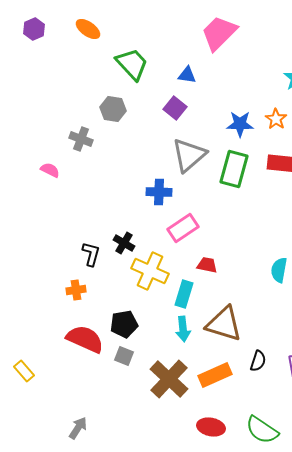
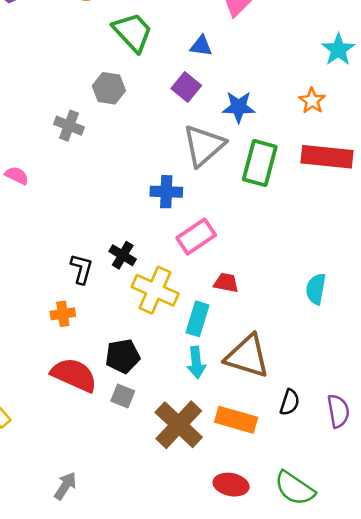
blue star: (240, 124) -> (239, 107), moved
pink semicircle: (50, 170) -> (17, 175), moved
orange rectangle: (215, 375) -> (236, 420), turned 40

